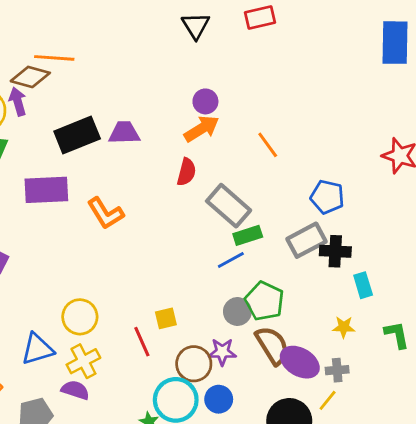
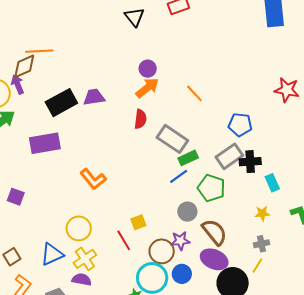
brown diamond: (30, 77) -> (24, 66), turned -32
orange L-shape: (105, 213) -> (93, 179), moved
green pentagon: (264, 301) -> (211, 188), moved
purple ellipse: (300, 362) -> (214, 259), moved

